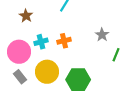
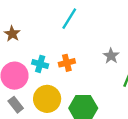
brown star: (26, 16) -> (12, 34), moved
cyan cross: (41, 42) -> (40, 64), turned 32

